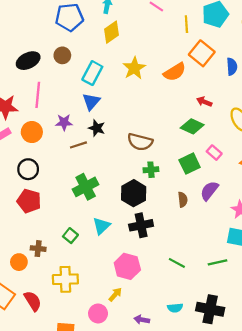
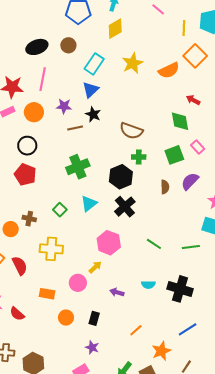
green diamond: (192, 126) -> (180, 121), turned 50
black cross: (141, 225) -> (125, 207), turned -35

